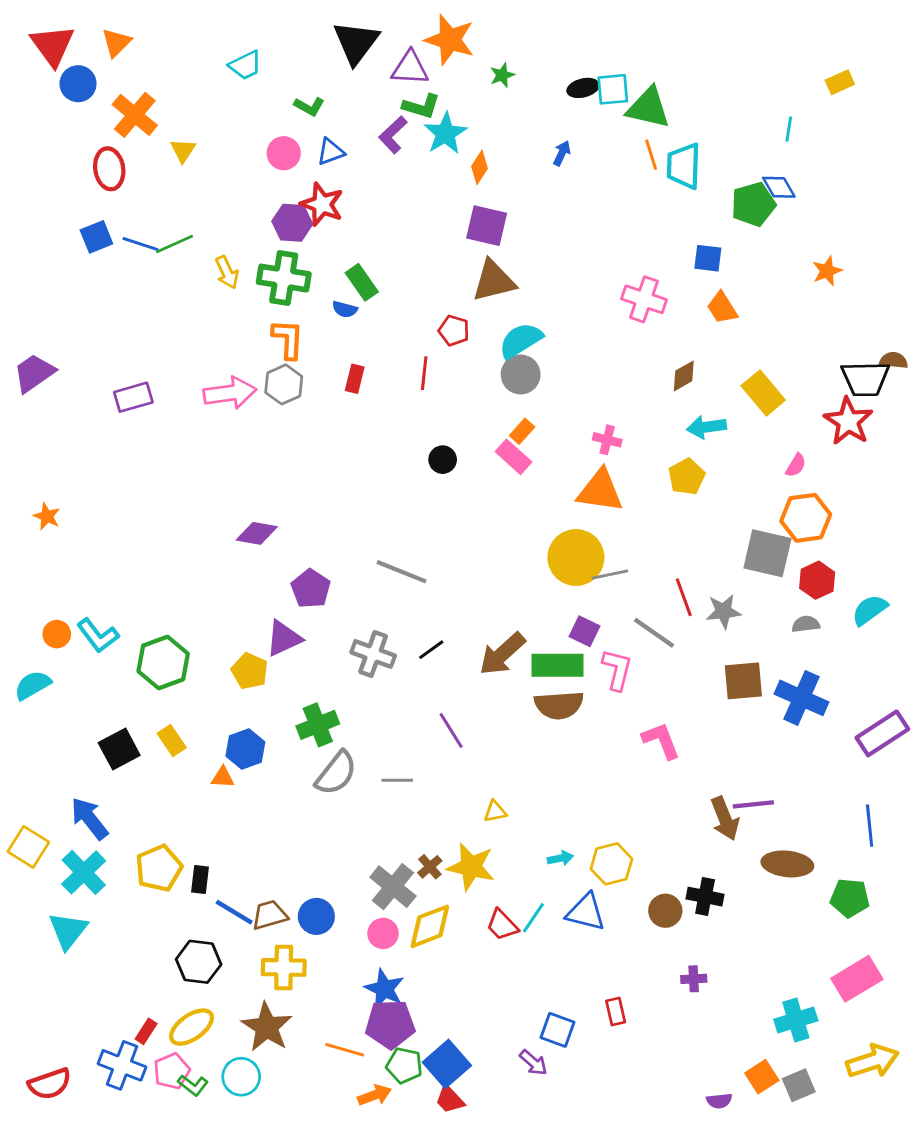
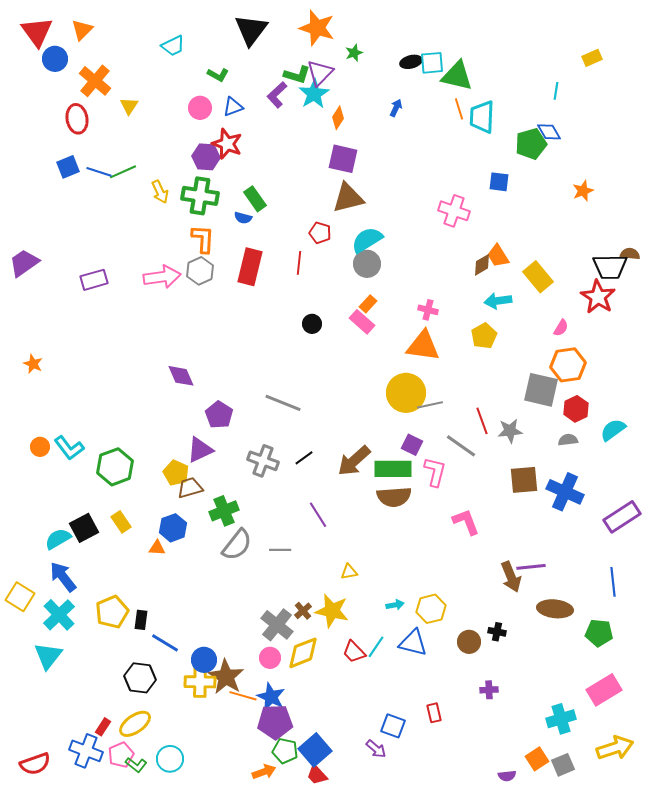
purple triangle: (410, 68) -> (320, 73), moved, turned -48
orange trapezoid: (722, 308) -> (498, 256), moved
red rectangle: (355, 379) -> (250, 267), size x1.8
purple diamond: (257, 533) -> (181, 376), turned 56
cyan semicircle: (33, 685) -> (58, 539), moved
black cross: (705, 897) -> (497, 632), size x0.7
brown trapezoid: (270, 915) -> (190, 488), moved
blue circle: (316, 916) -> (204, 660), moved
brown star: (267, 1027) -> (226, 677), moved
orange line: (345, 1050) -> (243, 696), moved

